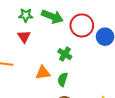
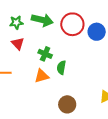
green cross: (65, 54) -> (45, 54), moved
green semicircle: (63, 79) -> (61, 68), moved

